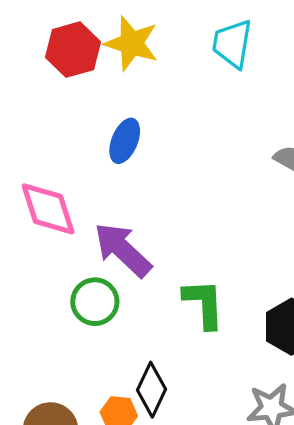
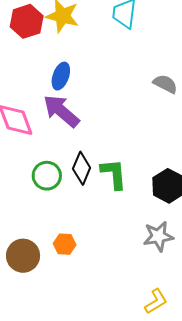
purple arrow: (123, 250) -> (61, 111), moved
black diamond: (151, 390) -> (82, 168), moved

